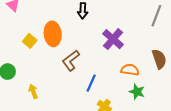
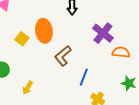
orange semicircle: (130, 70) -> (121, 52), moved
yellow arrow: (33, 91) -> (28, 88), turned -128

